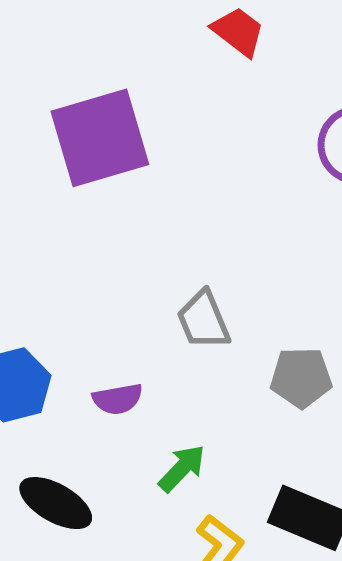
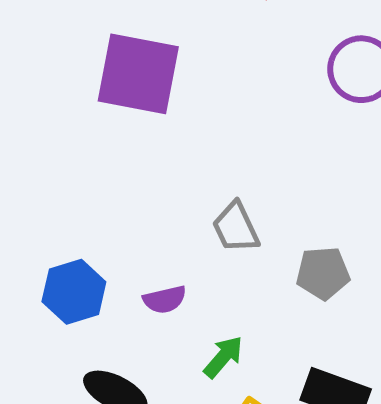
purple square: (100, 138) -> (138, 74), turned 30

